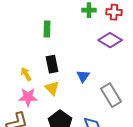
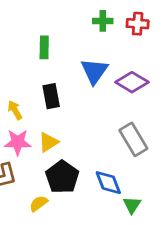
purple diamond: (110, 40) -> (132, 82), moved
blue triangle: (83, 76) -> (94, 71), moved, size x1.5
yellow triangle: (52, 88) -> (48, 142), moved, turned 42

